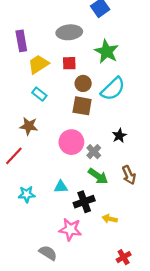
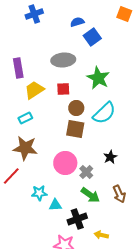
cyan rectangle: (39, 94) -> (25, 118), moved, turned -64
brown star: (29, 126) -> (25, 148), size x1.4
cyan star: (27, 194) -> (39, 193), moved

